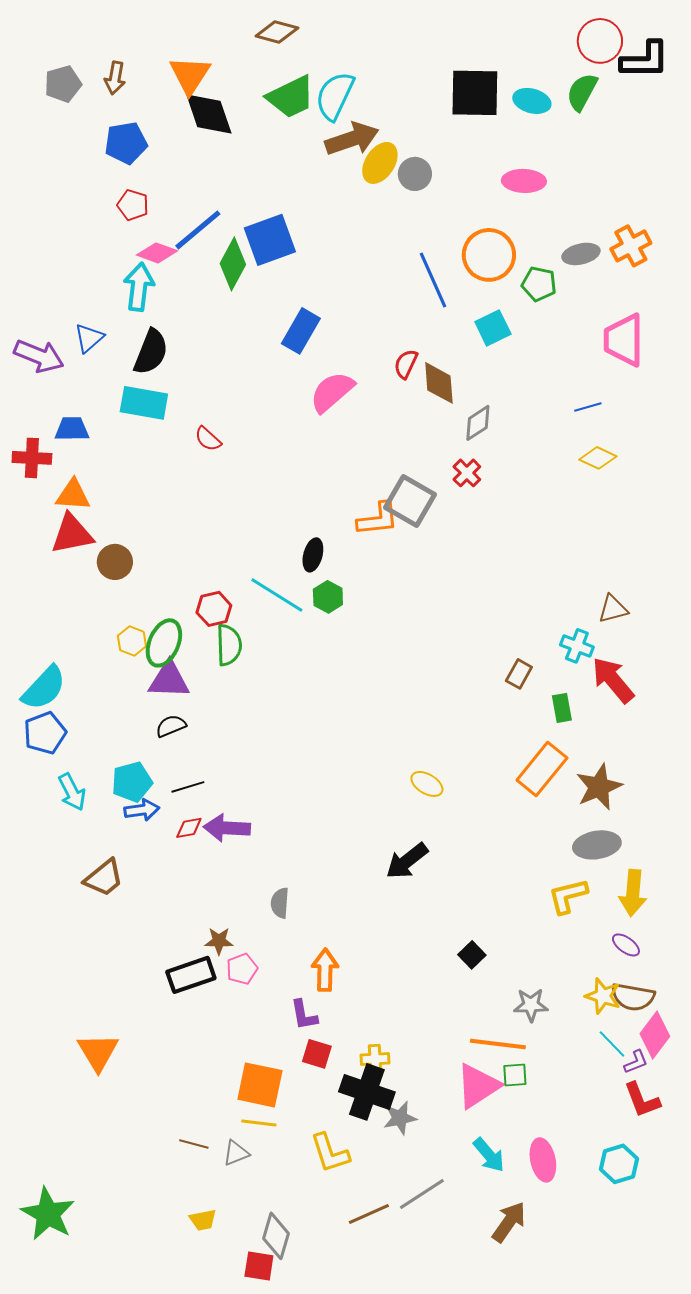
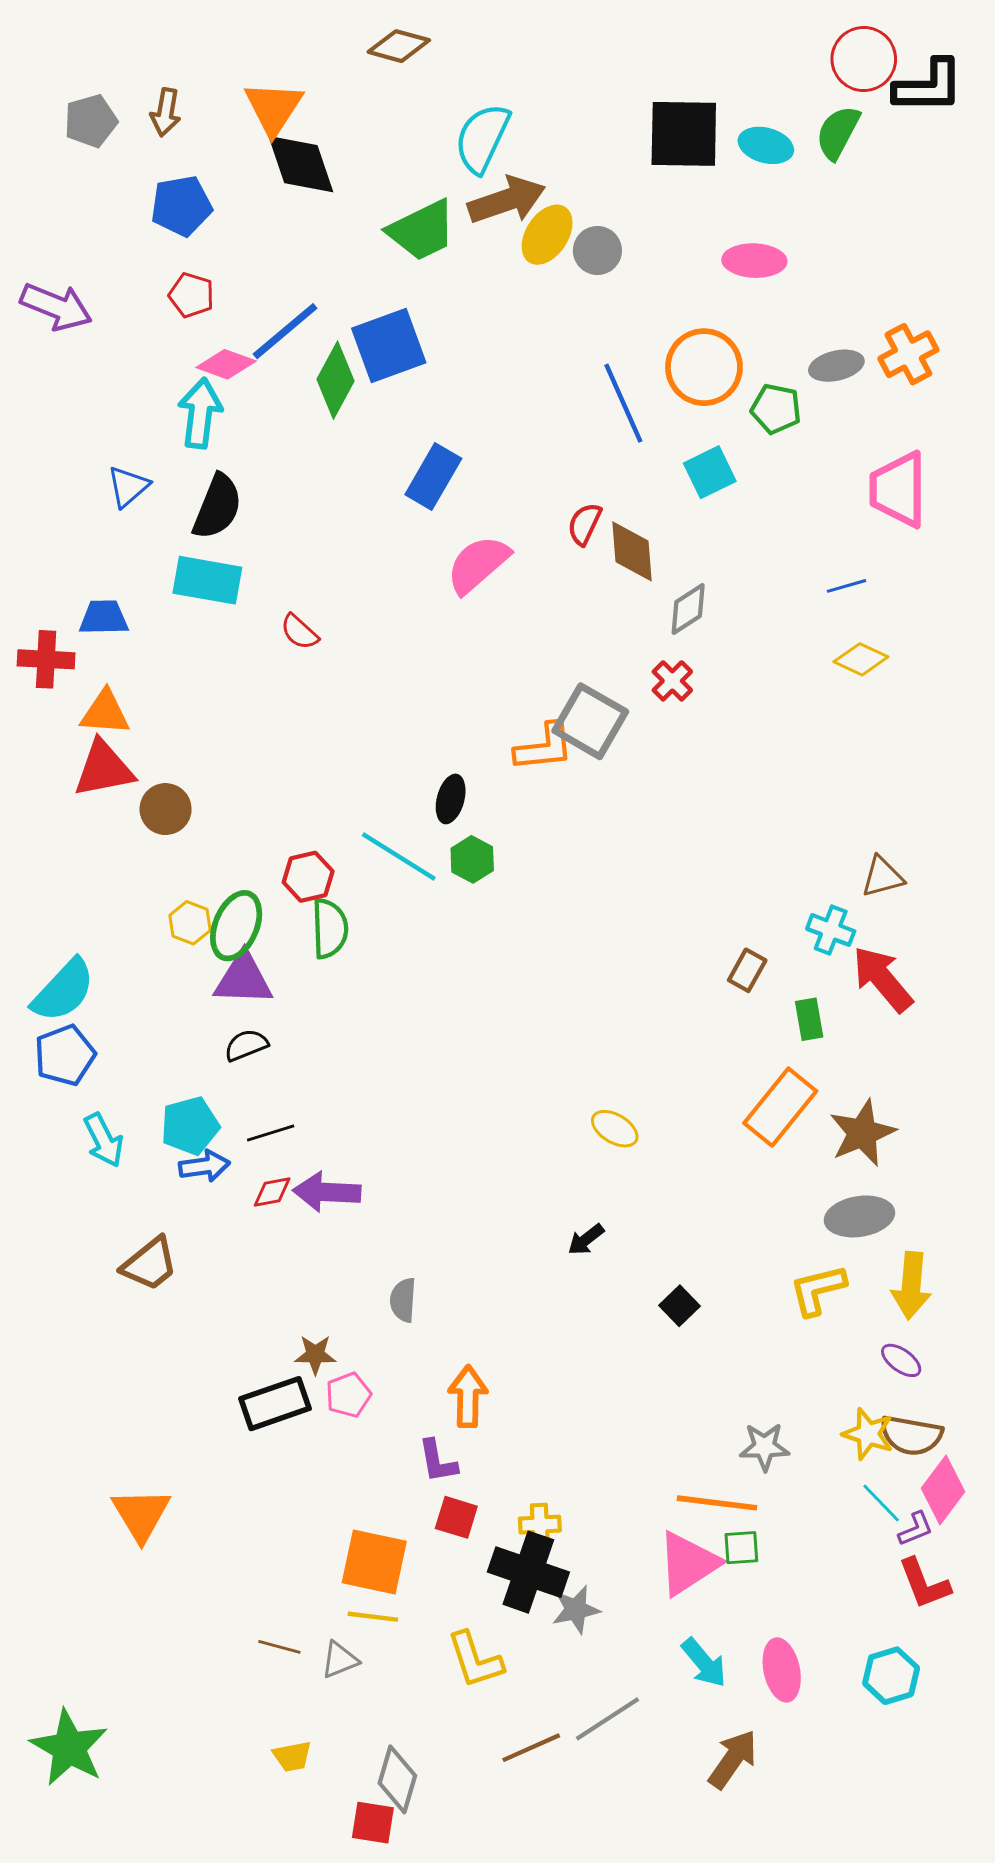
green trapezoid: (291, 97) -> (422, 230), moved
purple arrow: (39, 356) -> (56, 307), moved
black arrow: (407, 861) -> (586, 1240), size x0.6
black square: (472, 955) -> (679, 1306), moved

